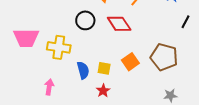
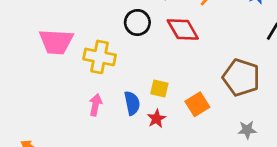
orange square: (130, 62) -> (197, 104), moved
blue semicircle: (83, 70) -> (132, 103), moved
pink arrow: (49, 87) -> (96, 105), moved

